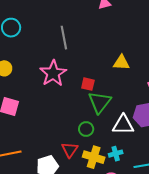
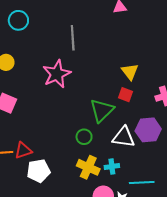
yellow triangle: (121, 63) -> (130, 72), turned 42
red square: (88, 84) -> (125, 95), moved
red triangle: (70, 150) -> (23, 150), moved, turned 30

